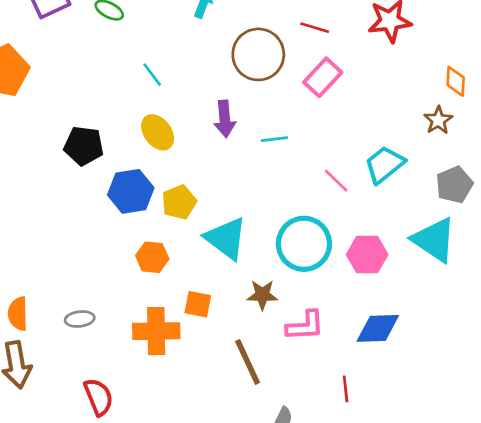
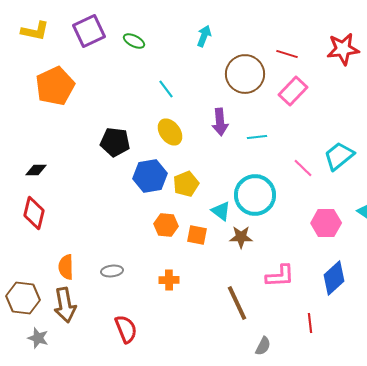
cyan triangle: (226, 238) -> (221, 211), size x0.6
cyan circle: (304, 244) -> (255, 195), moved
brown star: (262, 295) -> (241, 237), moved
orange square: (198, 304) -> (197, 235), moved
blue diamond: (378, 328) -> (334, 278), turned -40
orange cross: (156, 331) -> (169, 280), size x0.6

